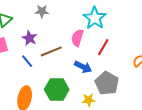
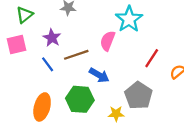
red line: (103, 47) -> (152, 58), moved
blue arrow: (83, 67) -> (99, 75), moved

